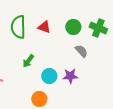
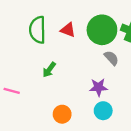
green circle: (73, 27) -> (102, 30), size x1.6
cyan circle: (49, 76) -> (103, 111), moved

